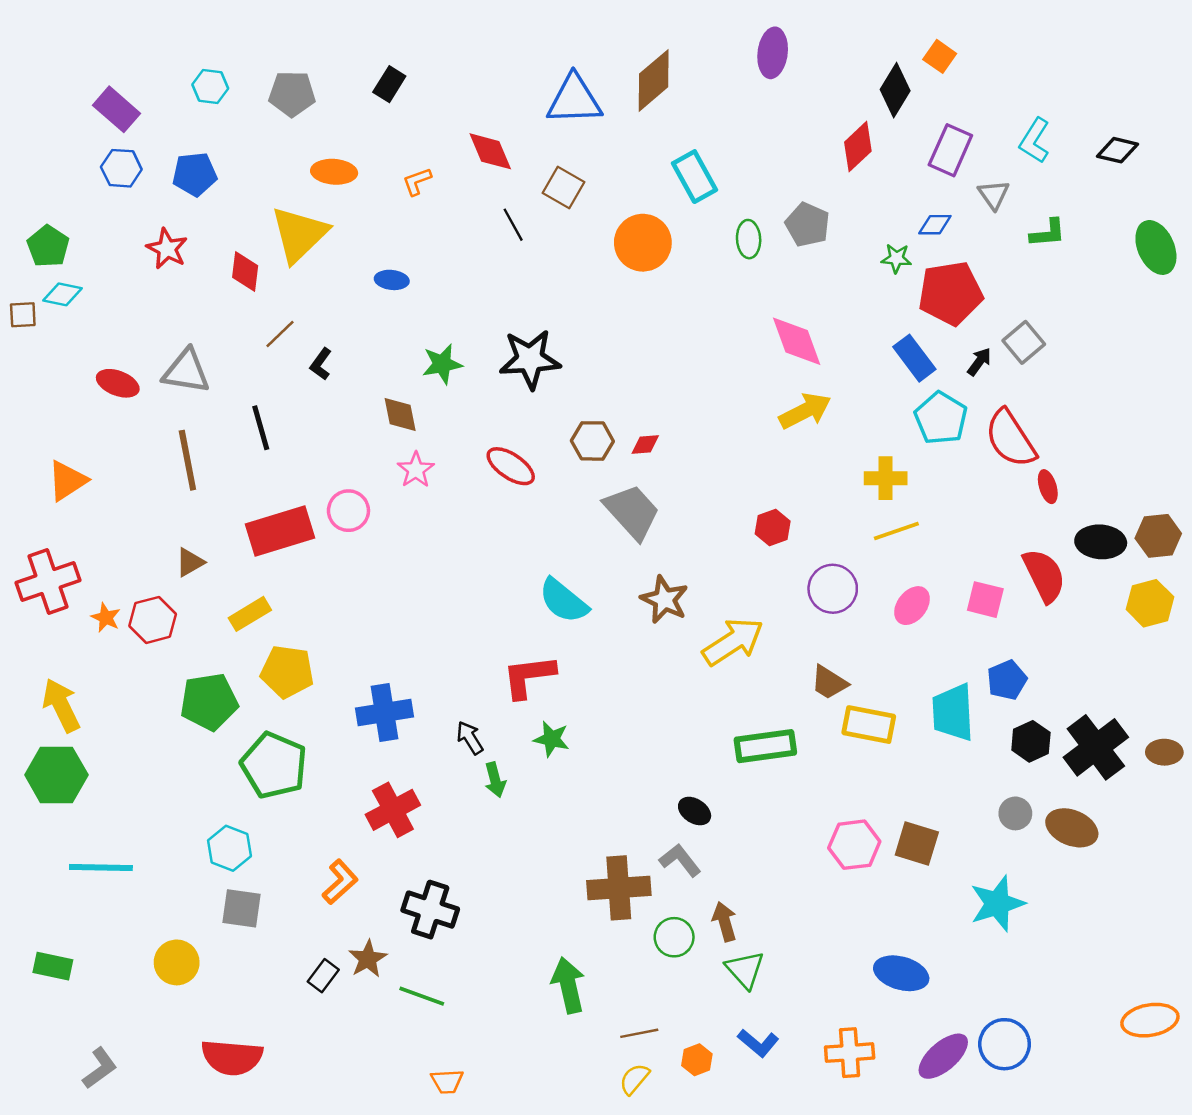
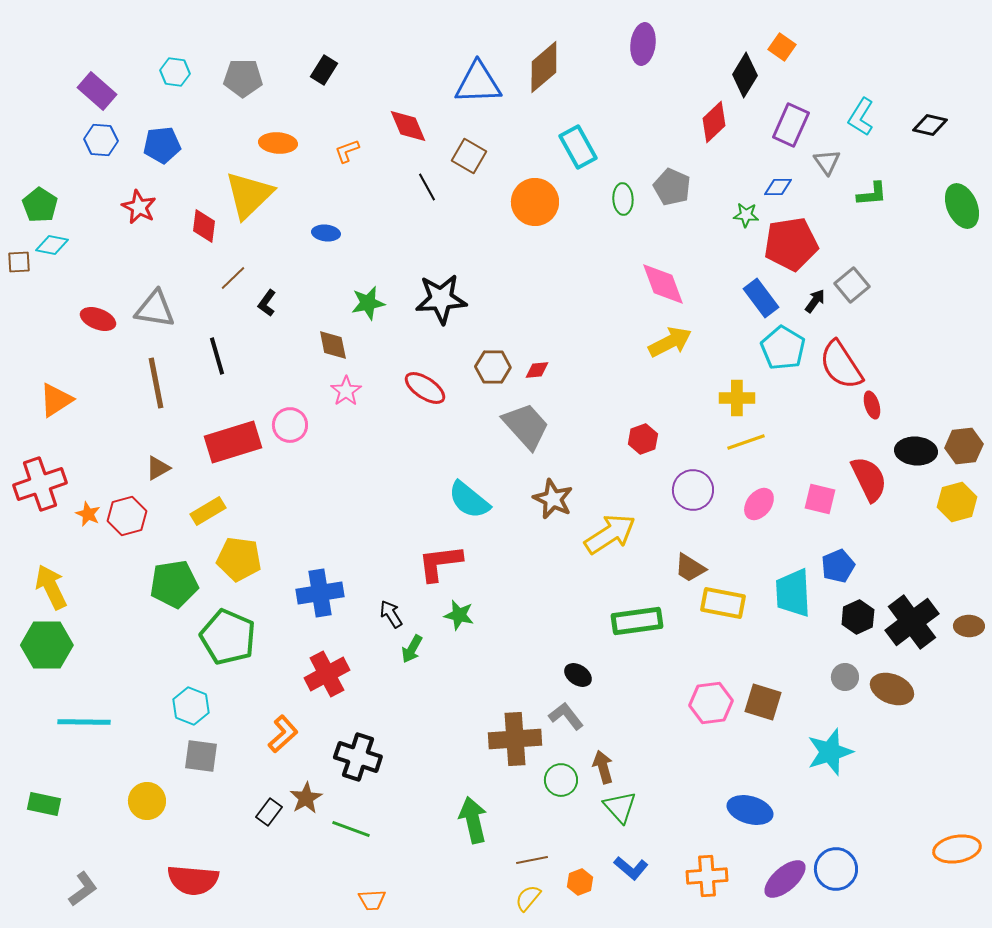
green arrow: (495, 780) -> (412, 649), turned 44

